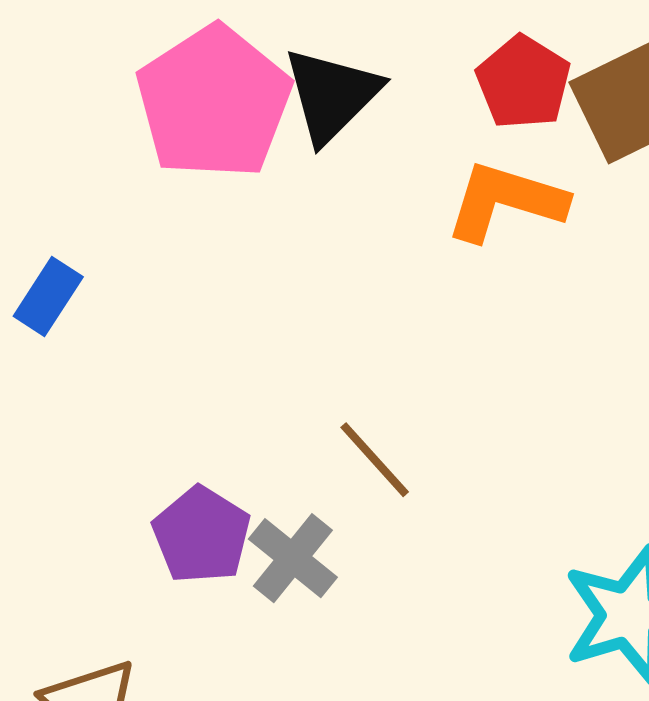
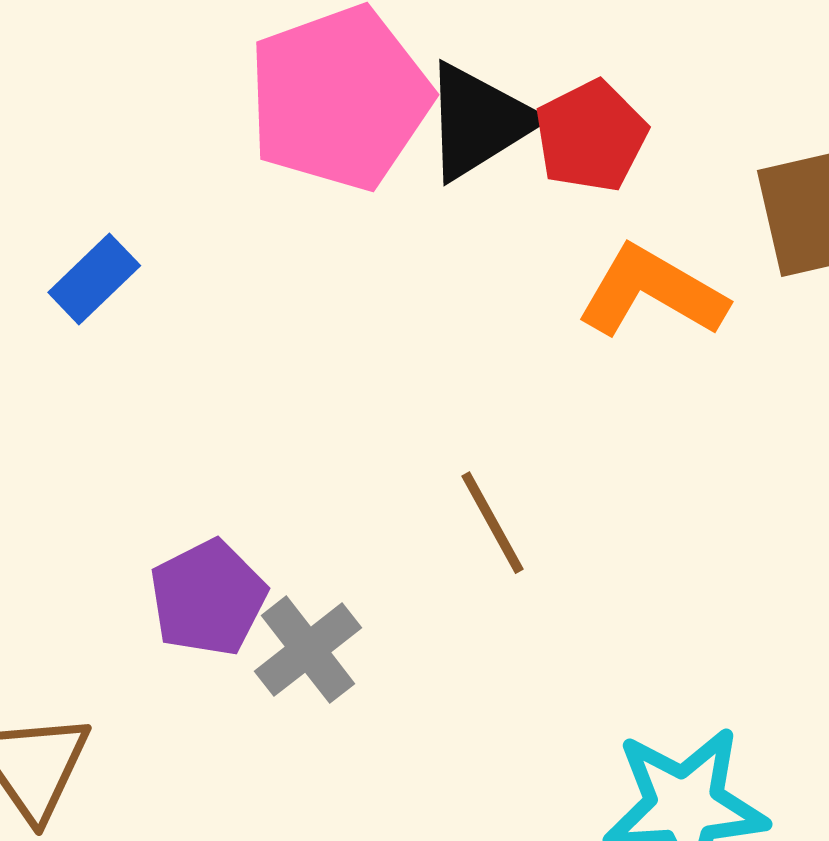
red pentagon: (523, 82) -> (591, 136), moved
brown line: (375, 460) -> (493, 523), moved

